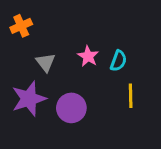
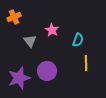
pink star: (88, 56) -> (52, 30), moved
purple star: (29, 99) -> (19, 78), moved

